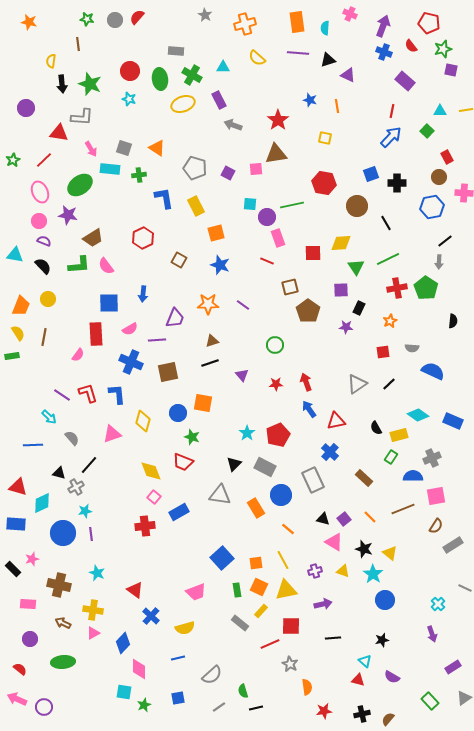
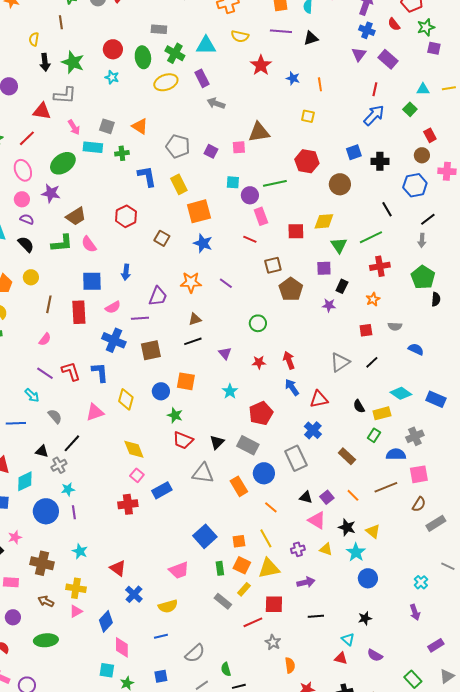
yellow semicircle: (257, 58) -> (240, 36), turned -30
cyan triangle: (223, 67) -> (206, 45), size x1.5
purple triangle: (348, 75) -> (359, 54), moved, turned 42
red star: (278, 120) -> (261, 65), moved
black line: (386, 223) -> (387, 209), moved
orange square: (216, 233) -> (199, 211), size x1.4
green pentagon: (426, 288) -> (423, 277), moved
brown line: (44, 337) -> (49, 304), moved
pink semicircle: (78, 355) -> (45, 339), moved
blue semicircle: (433, 371) -> (416, 349), size x0.7
cyan star: (247, 433) -> (230, 391), moved
red trapezoid: (183, 462) -> (183, 440), moved

